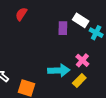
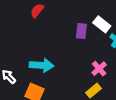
cyan arrow: (59, 70) -> (42, 65), moved

